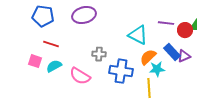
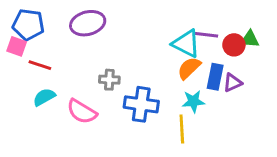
cyan triangle: (138, 35) -> (186, 43), moved
blue rectangle: (172, 52) -> (215, 77), turned 54
orange semicircle: (148, 57) -> (189, 68), moved
pink square: (35, 61) -> (17, 46), moved

